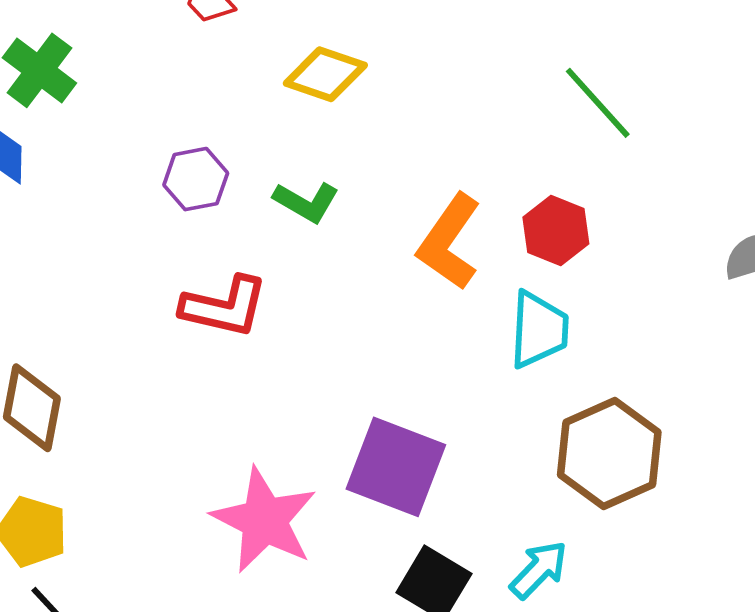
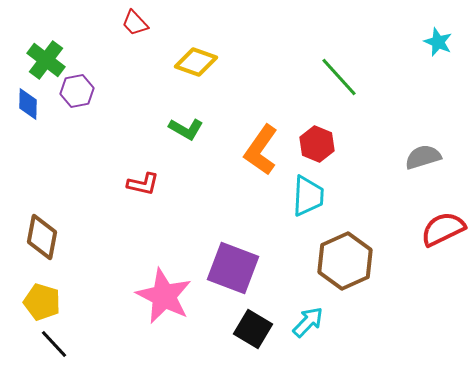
purple hexagon: (196, 179) -> (77, 91), moved
red L-shape: (224, 307) -> (143, 184), size x0.7

